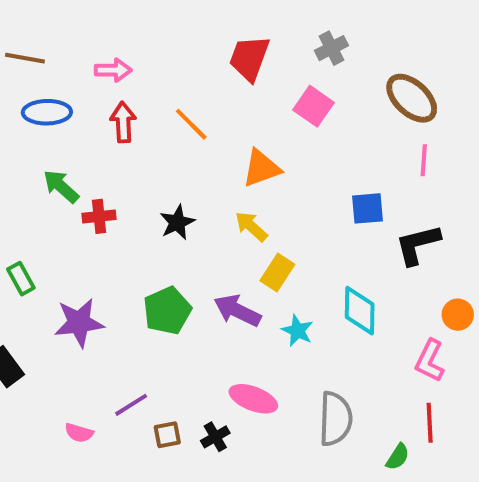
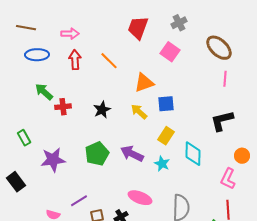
blue square: (368, 208) -> (166, 104), moved
yellow rectangle: (277, 273) -> (166, 136), moved

